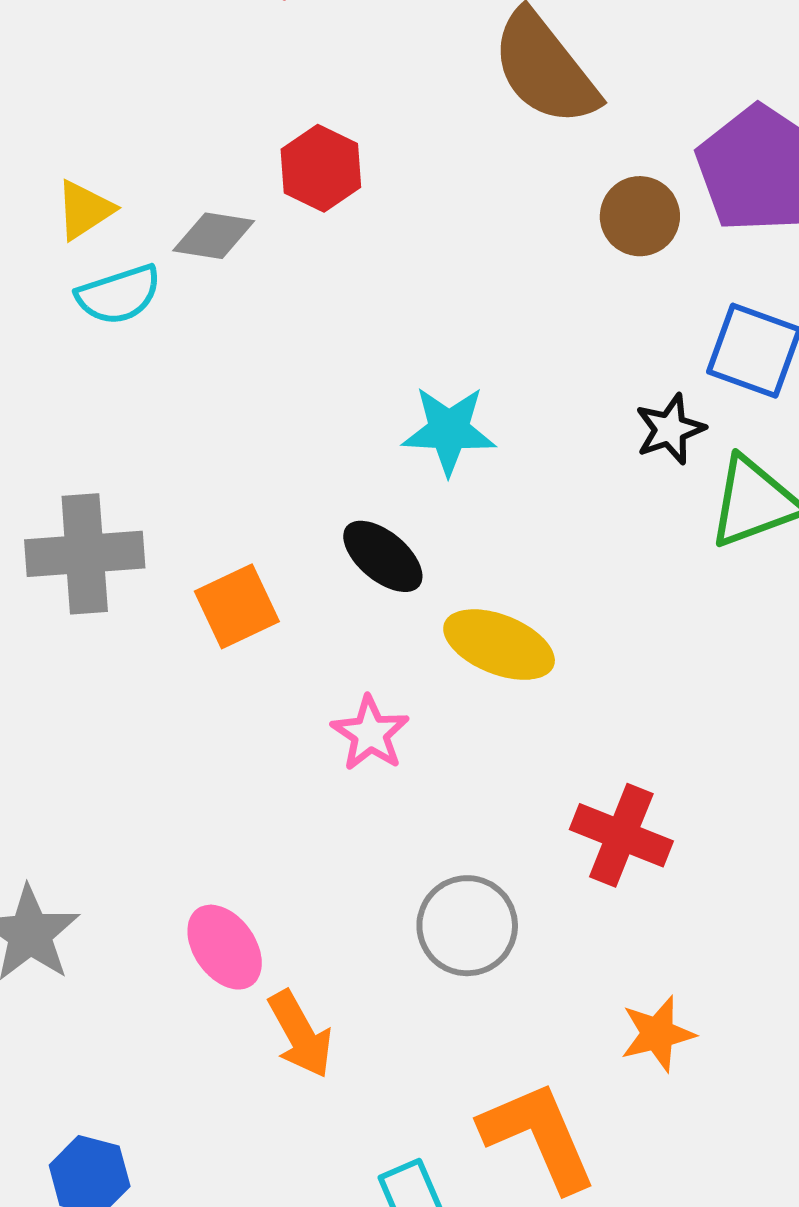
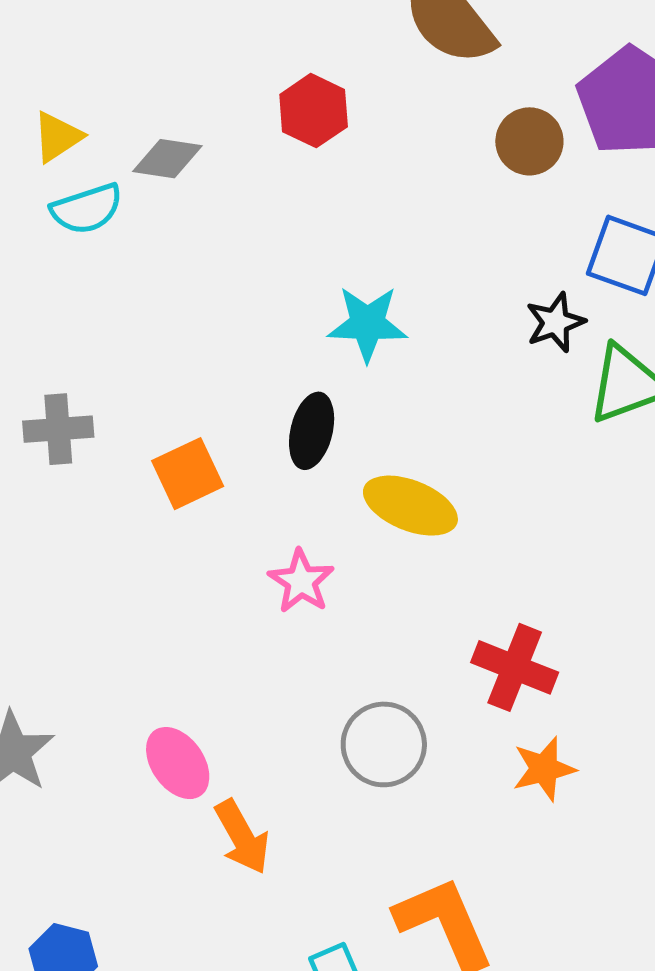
red hexagon: (321, 168) -> (314, 111), moved
gray cross: (85, 554) -> (58, 429), size x0.7
black ellipse: (383, 556) -> (312, 431), turned 64
orange star: (658, 1034) -> (544, 769), moved

